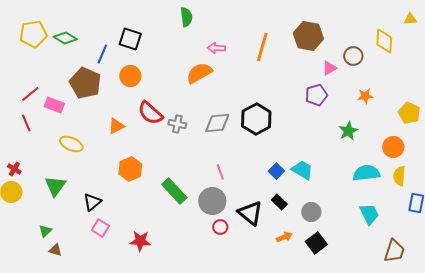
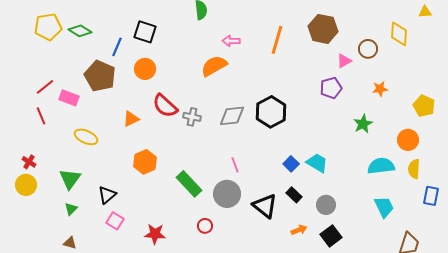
red circle: (220, 227) -> (205, 226), moved
green triangle: (45, 231) -> (71, 209), moved

